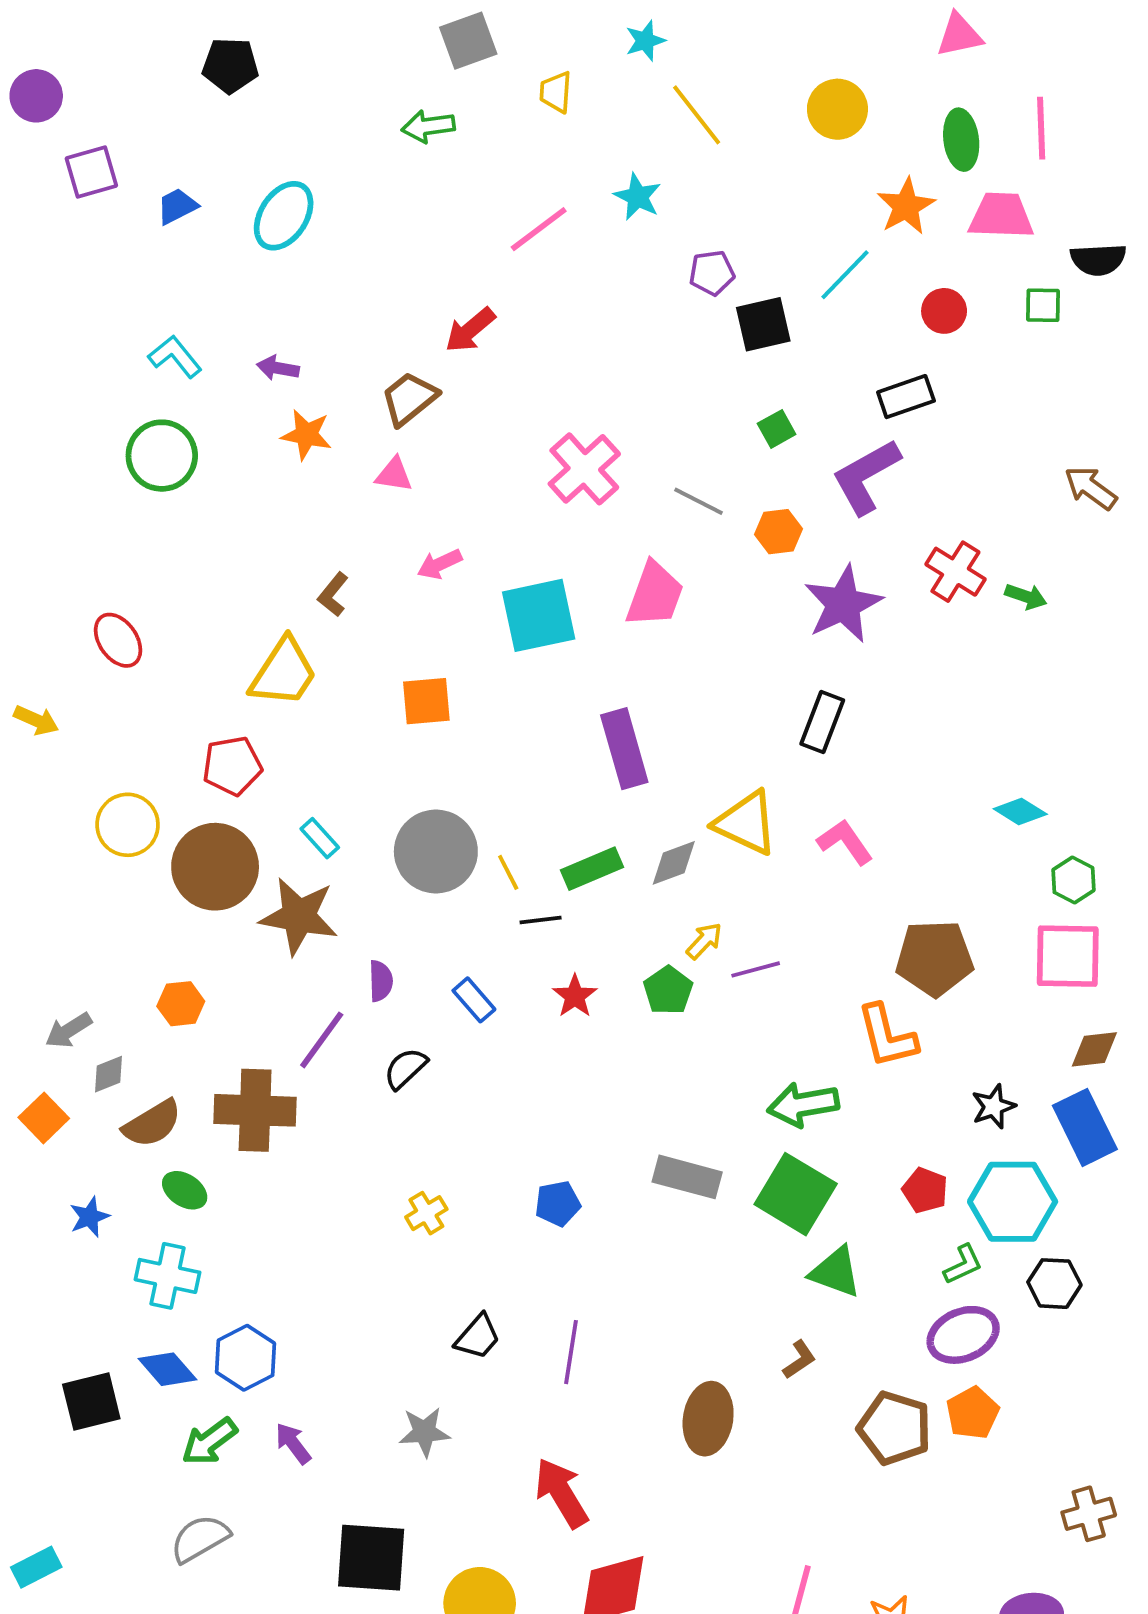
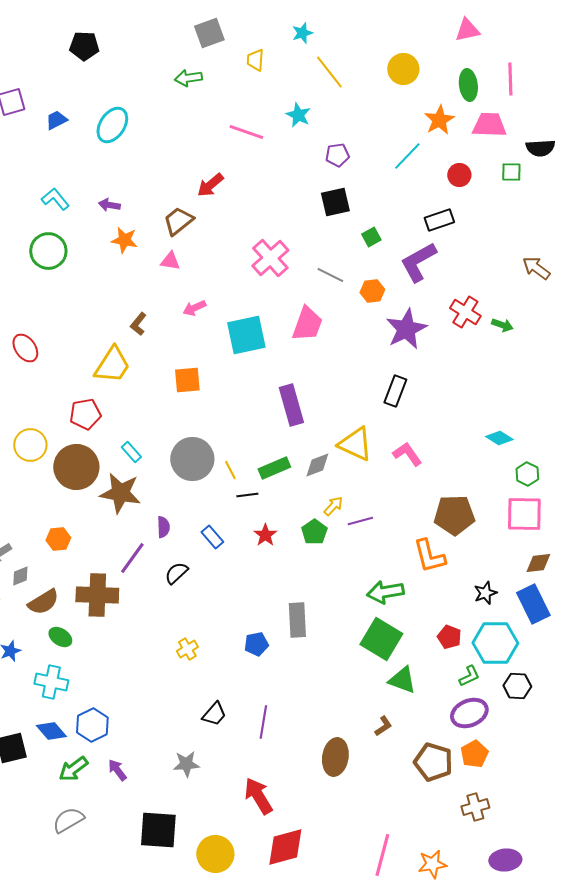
pink line: (539, 229) -> (246, 132), turned 56
black square: (763, 324) -> (335, 202), moved
gray rectangle: (687, 1177) -> (297, 620), moved, turned 72
brown cross: (1089, 1514) -> (475, 807), moved

